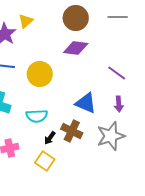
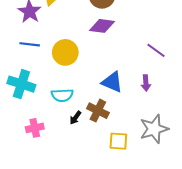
purple line: (117, 73) -> (156, 50), moved
gray star: (111, 136) -> (154, 129), moved
yellow square: (45, 161) -> (118, 141), moved, turned -30

